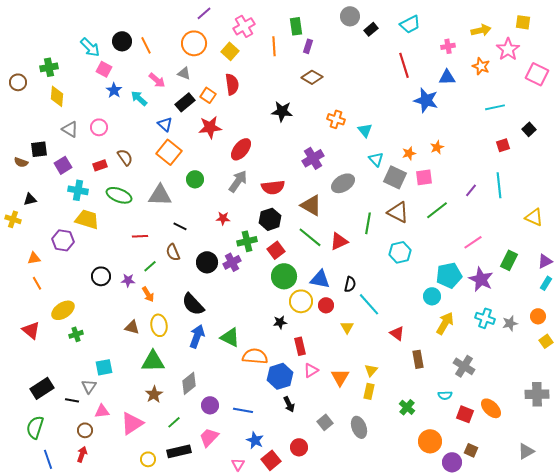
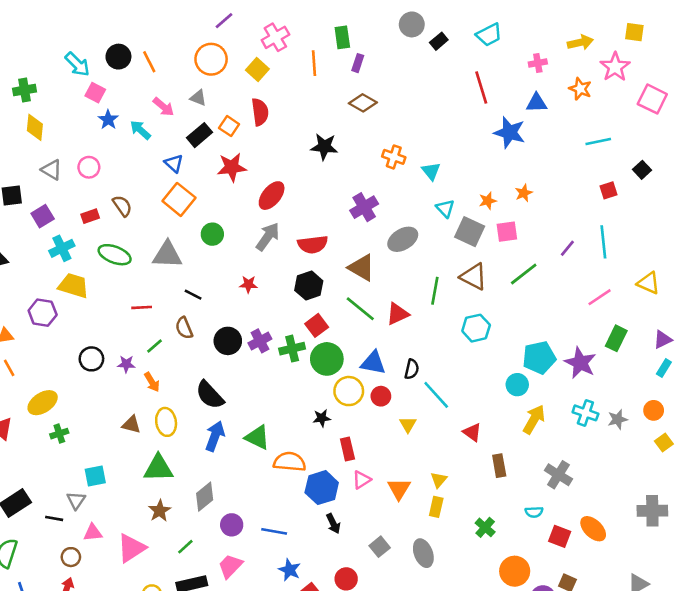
cyan cross: (78, 190) -> (62, 248), turned -36
green cross: (247, 241) -> (292, 349), moved
pink line: (473, 242) -> (600, 297), moved

